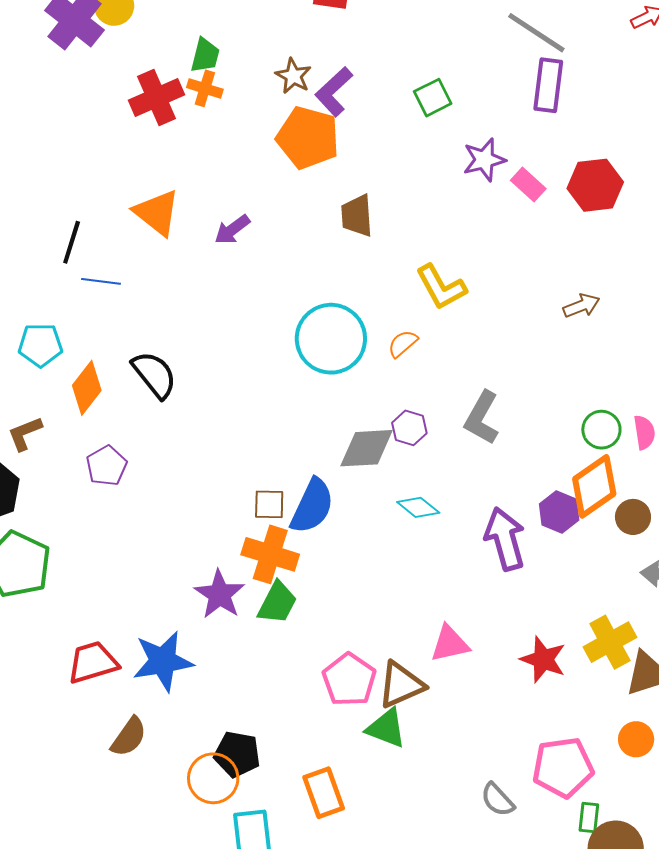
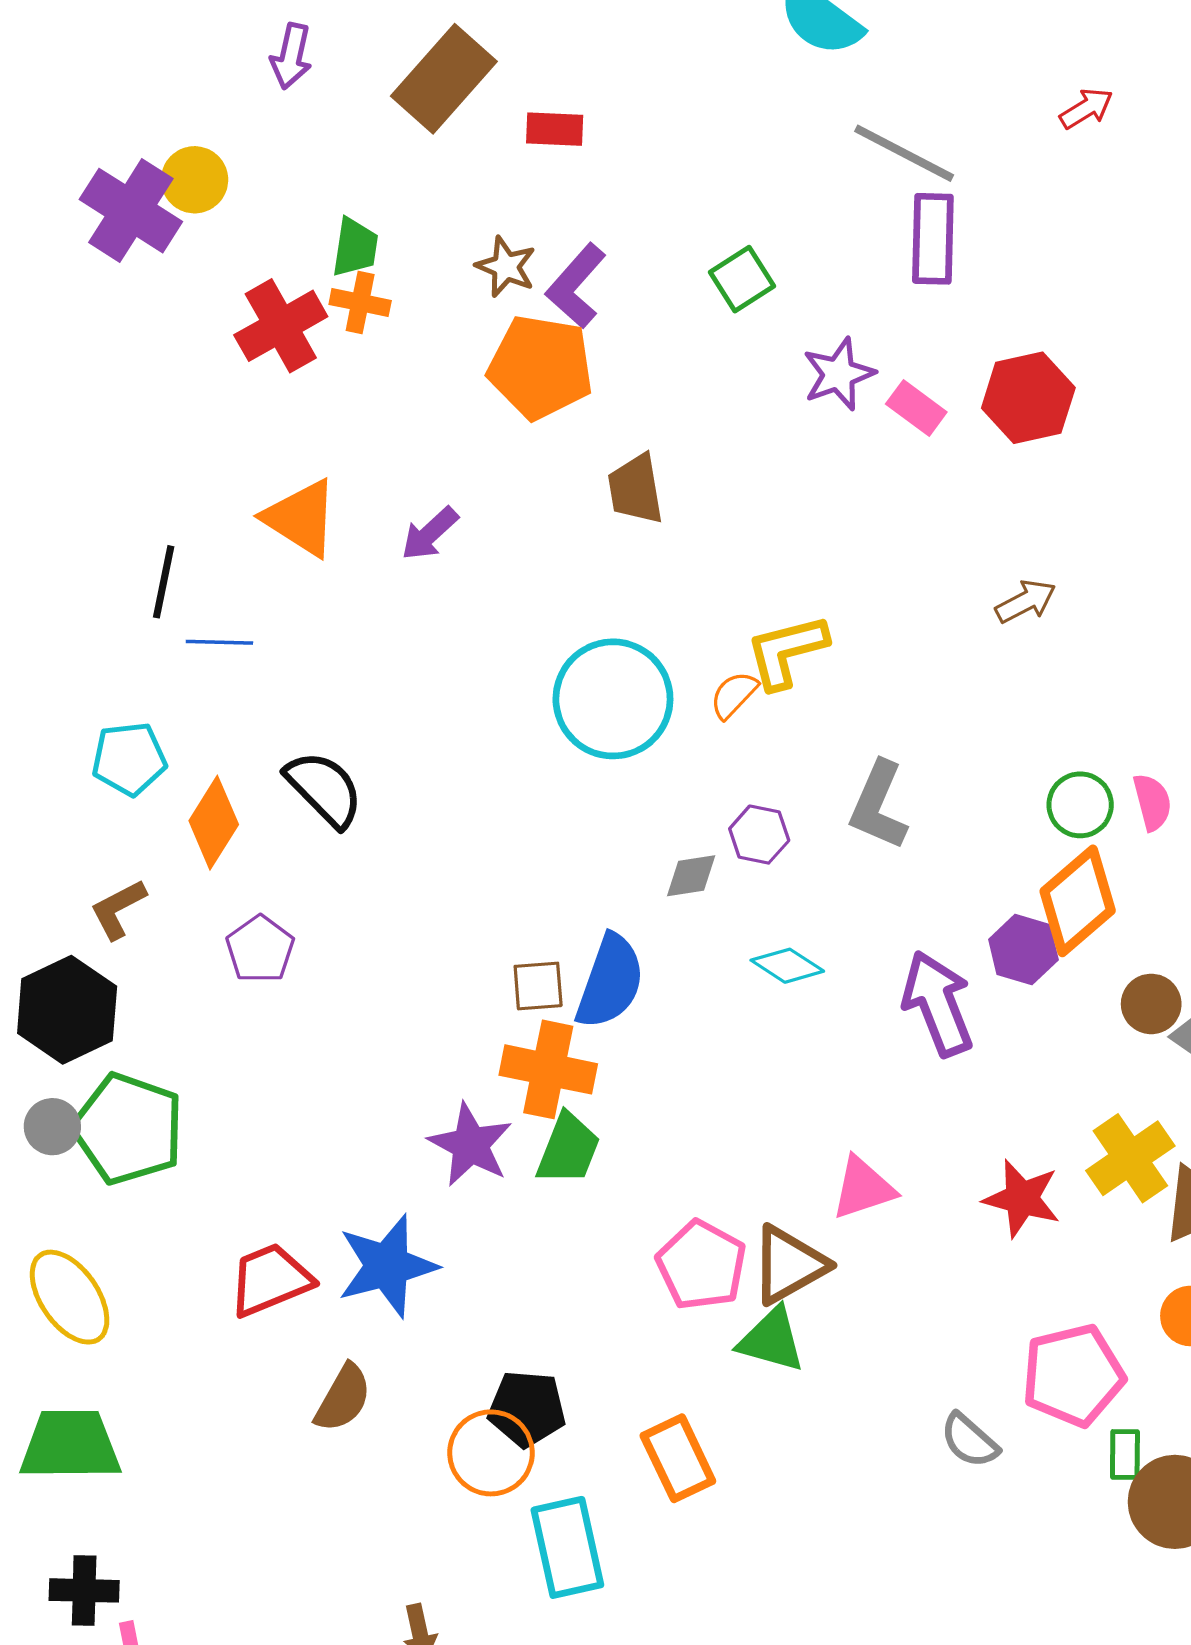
yellow L-shape: (441, 287) -> (787, 651), moved, turned 110
gray diamond: (367, 448) -> (691, 876), size x0.6
brown circle: (633, 517) -> (1151, 1004), moved

